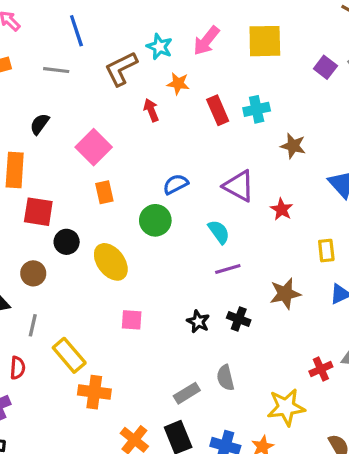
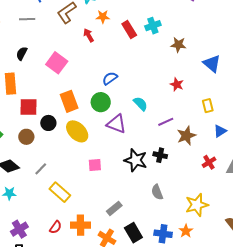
purple triangle: (239, 186) -> (116, 124), moved
orange rectangle: (104, 192) -> (69, 101), moved, size x1.5
purple line: (228, 269) -> (166, 122), moved
brown circle: (33, 273) -> (26, 137), moved
black star: (198, 322) -> (136, 160), size x1.6
gray line: (33, 325) -> (41, 169), moved, turned 40
red semicircle: (18, 368) -> (56, 227), moved, turned 40
red cross: (321, 369) -> (209, 162), moved
orange cross: (94, 392) -> (81, 225), moved
gray rectangle: (187, 393) -> (114, 208), moved

